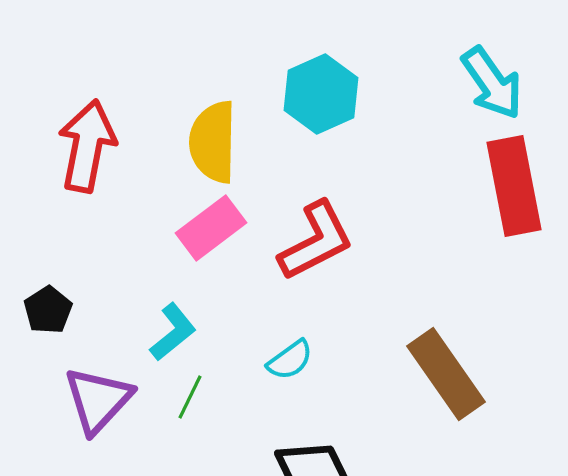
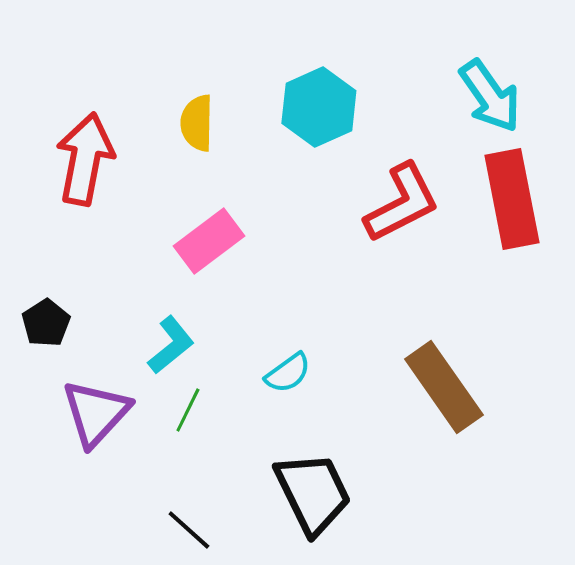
yellow semicircle: (213, 142) -> (197, 123), moved, size x0.7
red L-shape: (316, 241) -> (402, 203), moved

